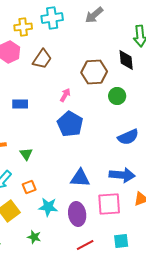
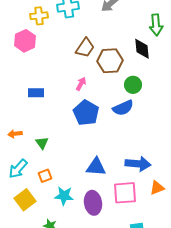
brown trapezoid: (42, 59) -> (85, 48), moved
blue semicircle: (128, 137) -> (123, 108), moved

